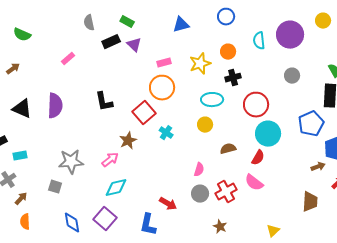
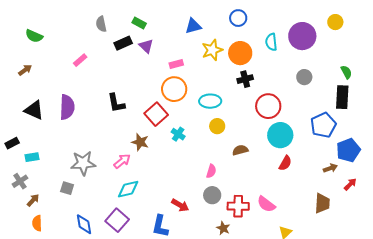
orange circle: (228, 52) -> (240, 53), size x1.5
yellow star: (200, 64) -> (212, 50), moved
cyan ellipse: (212, 100) -> (210, 101), moved
brown star: (128, 141) -> (140, 142), turned -30
red semicircle: (258, 158) -> (285, 163), moved
pink semicircle: (254, 183) -> (266, 204), moved
red cross: (226, 192) -> (238, 206), moved, turned 30
brown star: (220, 227) -> (223, 228), moved

